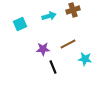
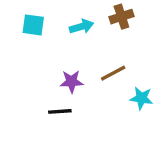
cyan square: (20, 24) -> (33, 25), moved, turned 32
black line: (53, 67) -> (60, 111), moved, turned -72

